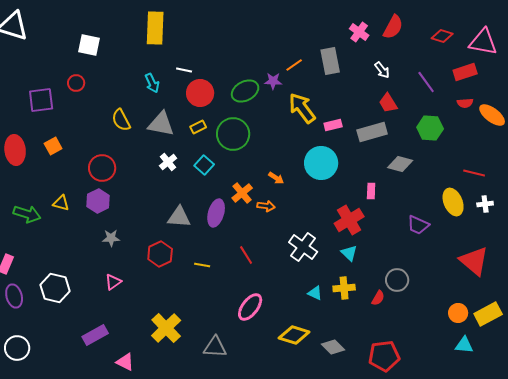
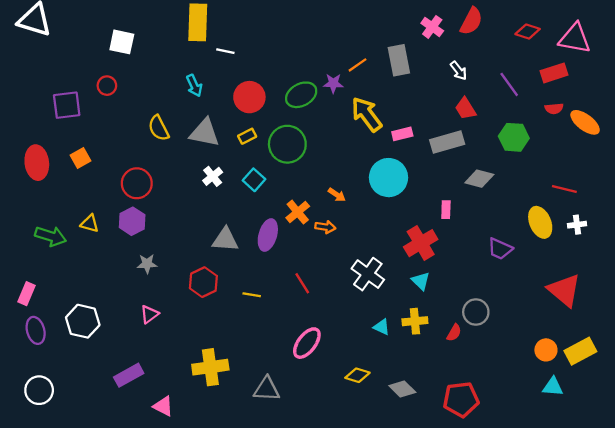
white line: (184, 70) -> (225, 51), moved
yellow cross: (166, 328) -> (210, 367), turned 36
yellow diamond: (294, 335) -> (357, 375), size x0.7

